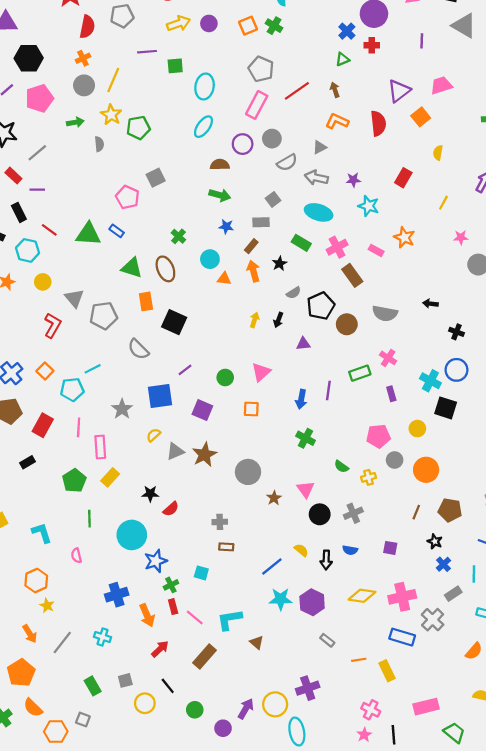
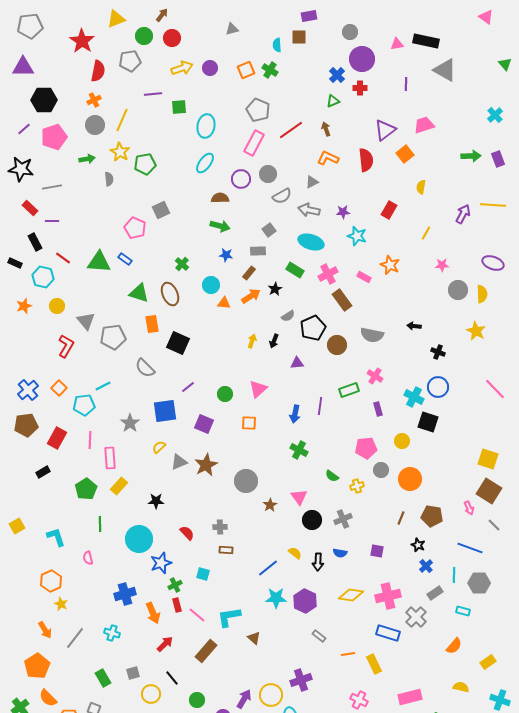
gray line: (37, 153) -> (52, 187), turned 30
orange arrow: (253, 271) -> (251, 296), turned 72
red semicircle: (171, 509) -> (187, 533), moved, turned -91

